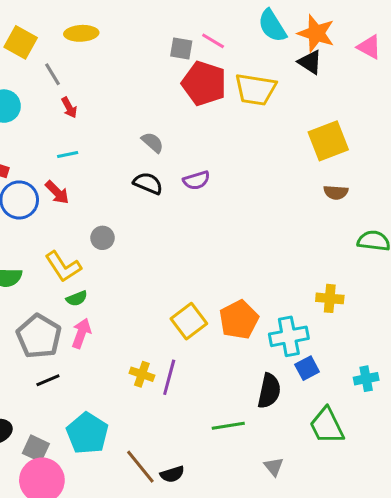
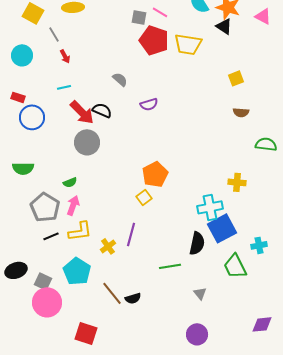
yellow square: (328, 141) -> (236, 78), size x0.6
black semicircle: (148, 183) -> (102, 110), moved
red arrow: (57, 192) -> (82, 112), moved, size x1.5
gray circle: (103, 238) -> (87, 142), size x1.6
yellow L-shape: (63, 267) -> (80, 231), moved, turned -65
orange pentagon: (239, 320) -> (155, 174), moved
yellow square: (189, 321) -> (144, 197), size x0.7
blue square: (307, 368) -> (222, 228), size x1.8
yellow cross: (142, 374) -> (108, 246), moved, turned 35
cyan cross: (366, 379) -> (259, 245), moved

